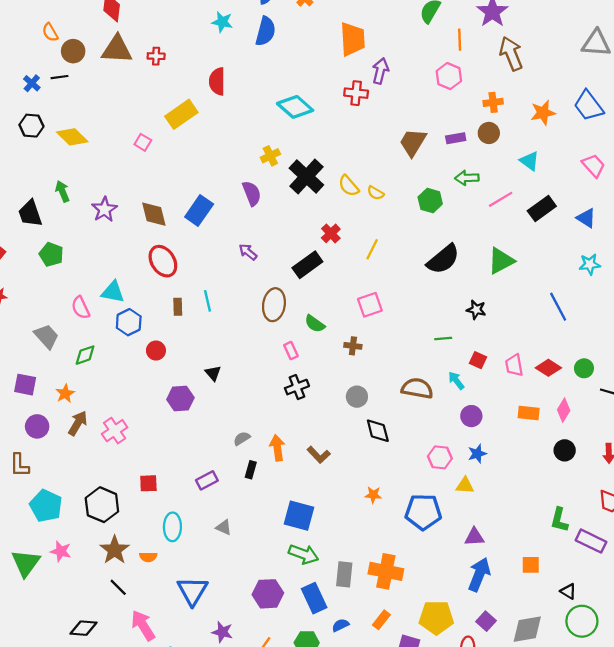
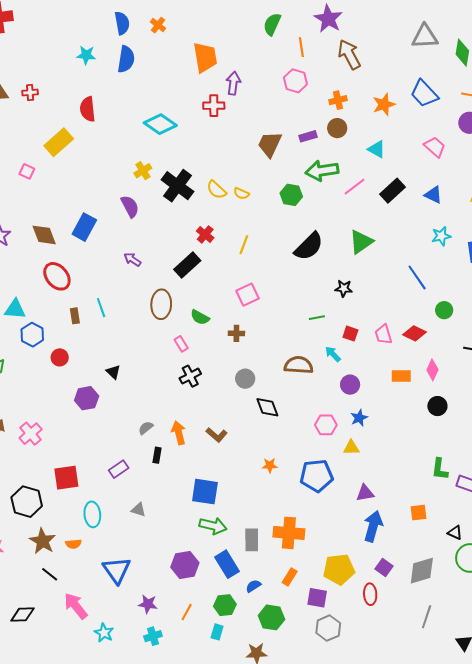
green arrow: (467, 178) -> (322, 171), size x1.5
green circle: (584, 368) -> (444, 310), moved
red square: (148, 483) -> (66, 478), size x1.5

